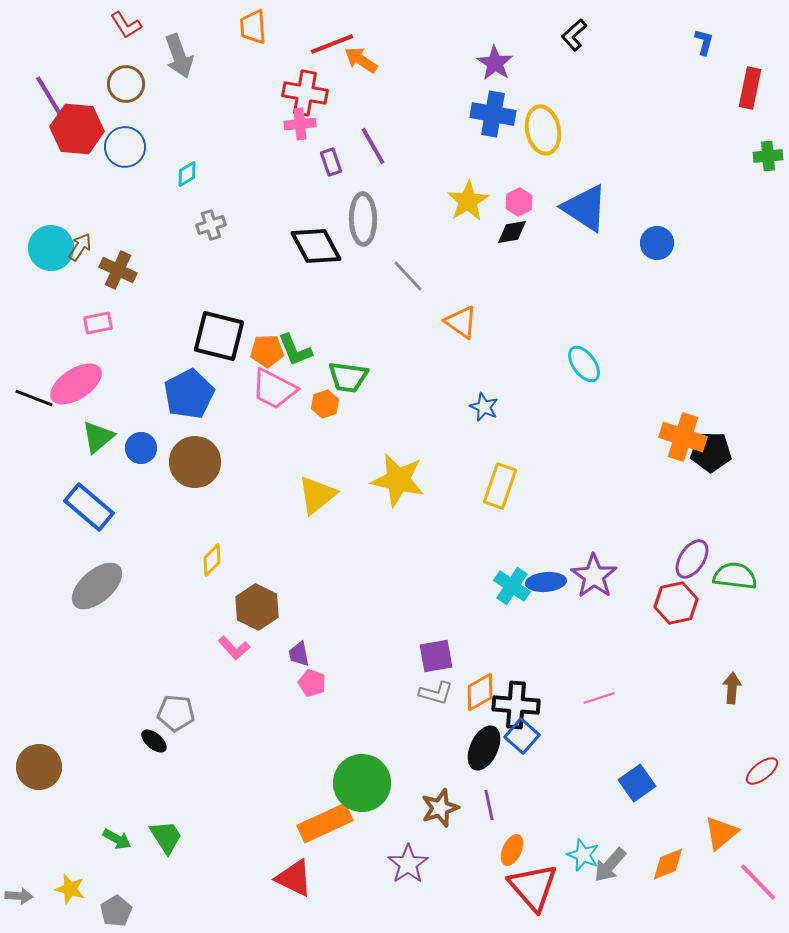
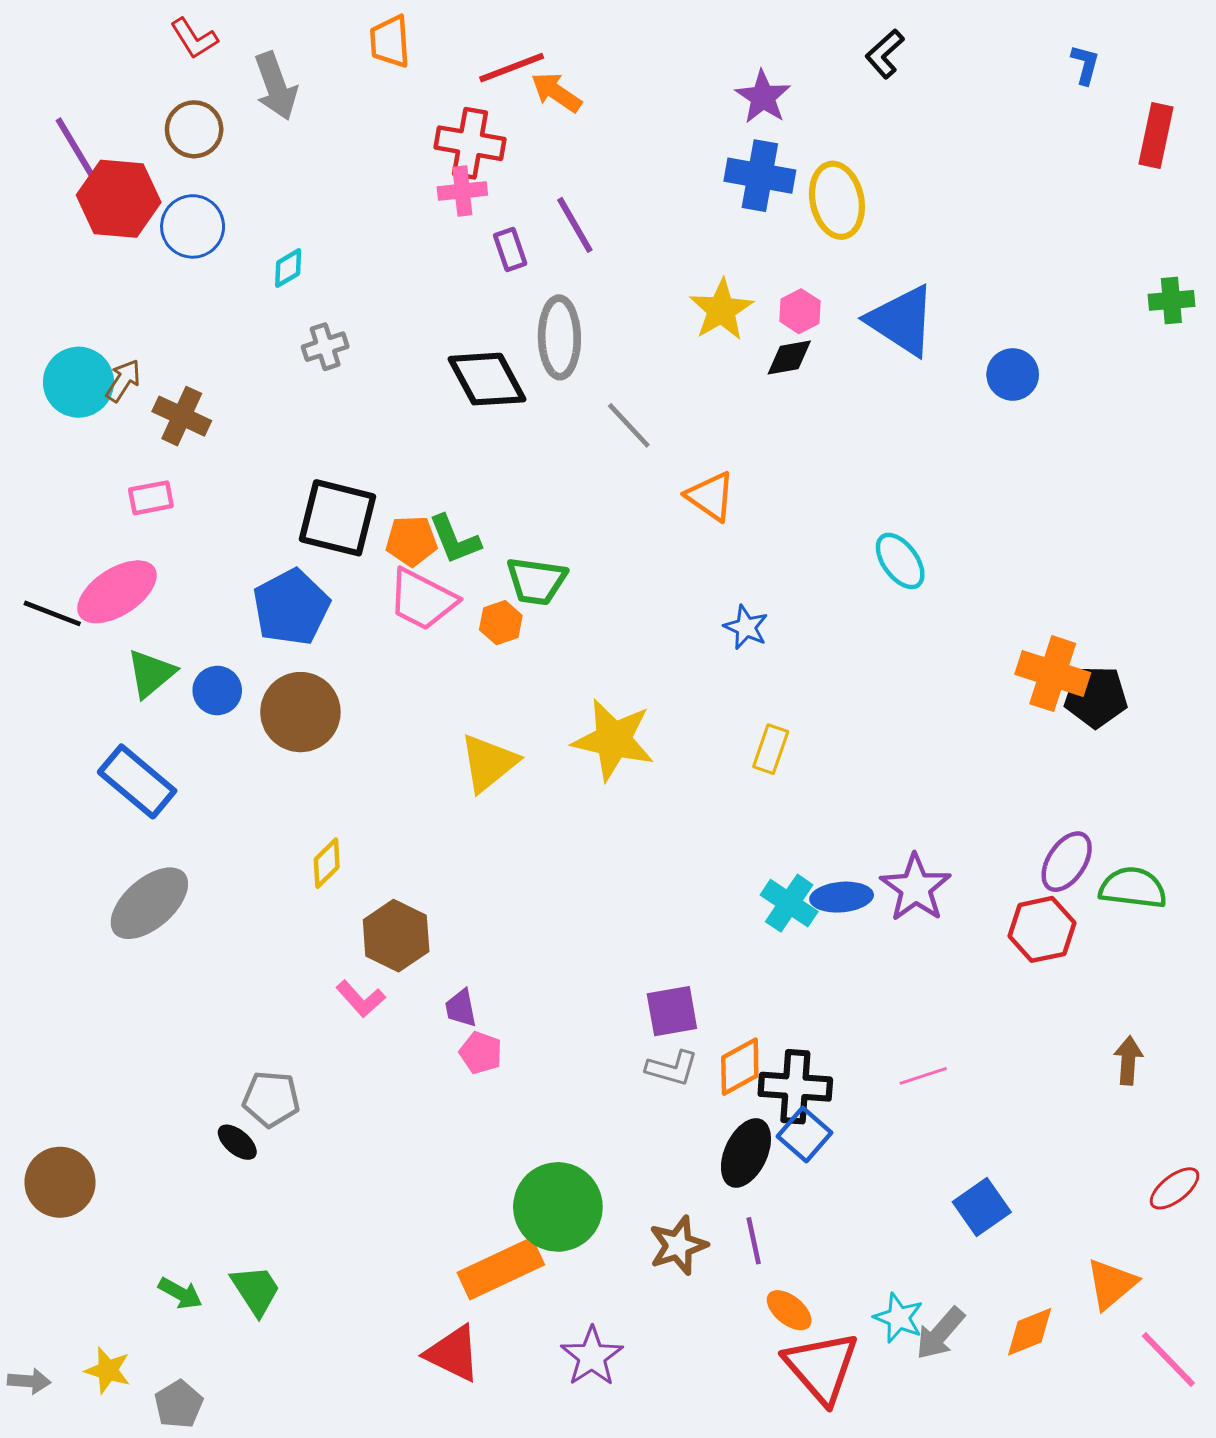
green cross: (768, 156) -> (1171, 300), moved
yellow rectangle: (500, 486) -> (771, 749), size x0.7
orange ellipse: (512, 850) -> (789, 1310), turned -76
purple star: (408, 864) -> (592, 1356), moved

